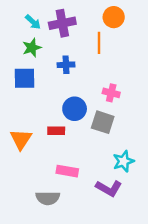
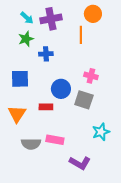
blue cross: (66, 65) -> (46, 54), moved
blue square: (24, 78) -> (20, 79), moved
purple L-shape: (109, 188) -> (80, 163), moved
gray semicircle: (48, 198) -> (31, 144), moved

